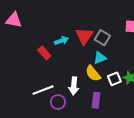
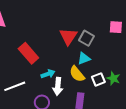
cyan arrow: (61, 41) -> (48, 74), moved
red rectangle: (44, 53) -> (28, 53), size x1.5
white line: (43, 90) -> (15, 86), moved

